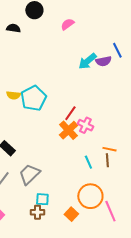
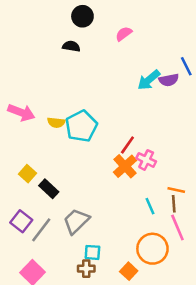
black semicircle: (13, 28) -> (71, 46), moved
pink line: (110, 211) -> (177, 227), moved

